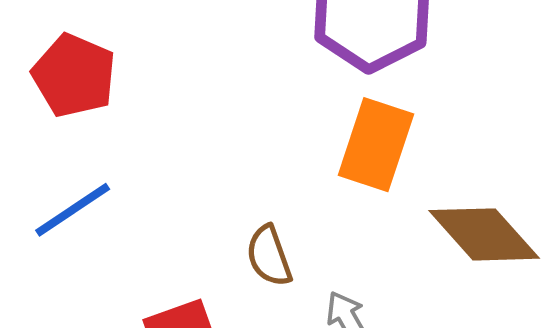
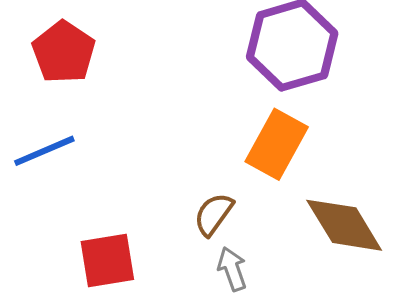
brown semicircle: (269, 256) -> (214, 214), moved, turned 45

